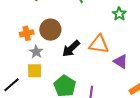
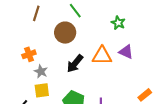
brown circle: (50, 30) -> (65, 33), moved
purple triangle: (121, 61) -> (126, 52), moved

